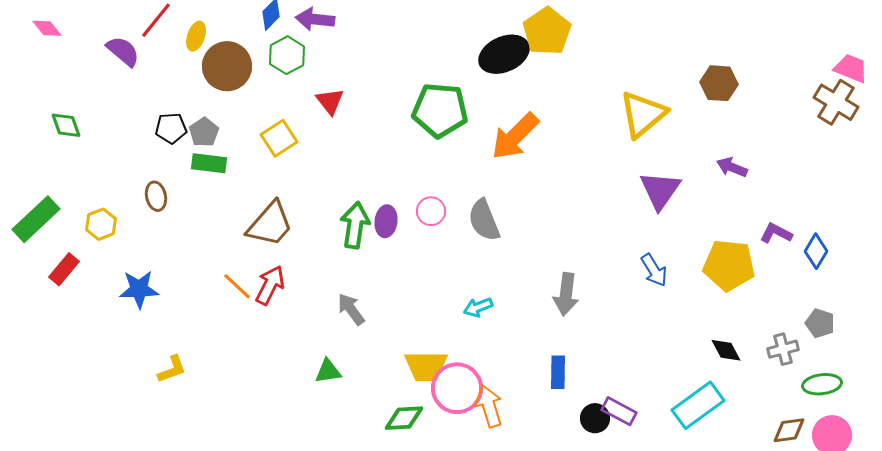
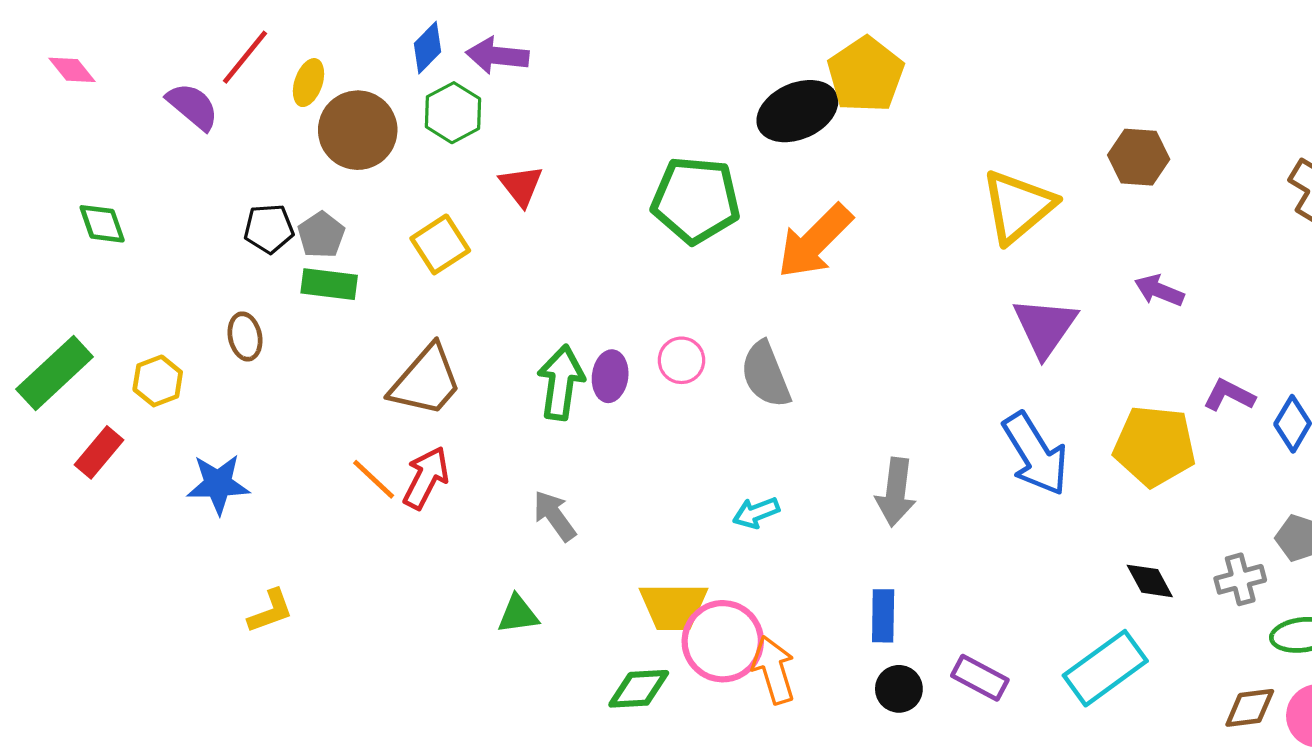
blue arrow: (654, 270) -> (1035, 454), size x1.6
black circle: (595, 418) -> (899, 689), moved

